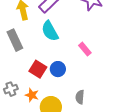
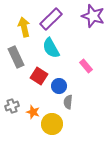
red square: (38, 69) -> (39, 76), moved
gray semicircle: (80, 97) -> (68, 102), moved

